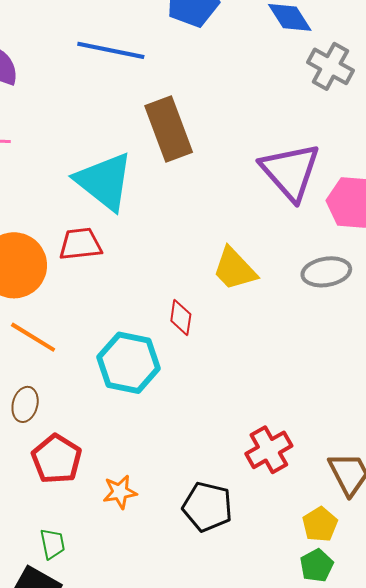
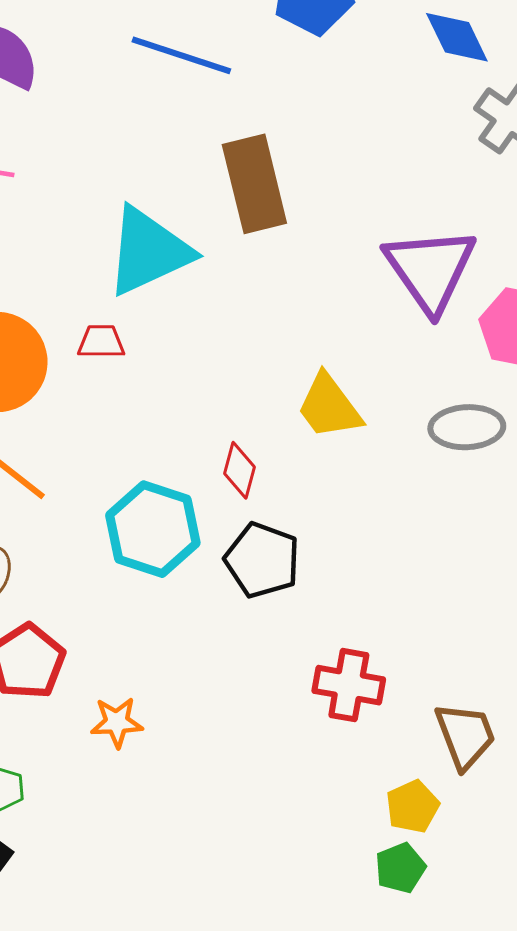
cyan triangle: (104, 181) -> (148, 251), turned 50
red trapezoid: (80, 244) -> (101, 342), size x0.7
red cross: (269, 450) -> (349, 685), turned 33
black pentagon: (207, 507) -> (262, 560), moved

